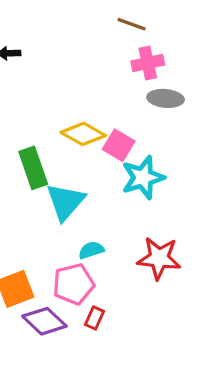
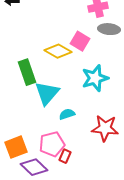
pink square: (119, 145) -> (80, 41), moved
cyan semicircle: (91, 250) -> (67, 114), moved
red rectangle: (94, 318) -> (65, 156), moved

